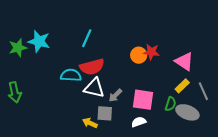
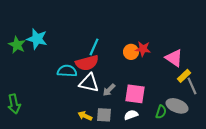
cyan line: (87, 38) -> (94, 47), moved
green star: (18, 48) -> (17, 45), turned -30
yellow rectangle: (182, 86) -> (184, 76), moved
green arrow: (15, 92) -> (14, 104), moved
green semicircle: (170, 104) -> (161, 112), moved
gray square: (105, 113) -> (104, 115), moved

